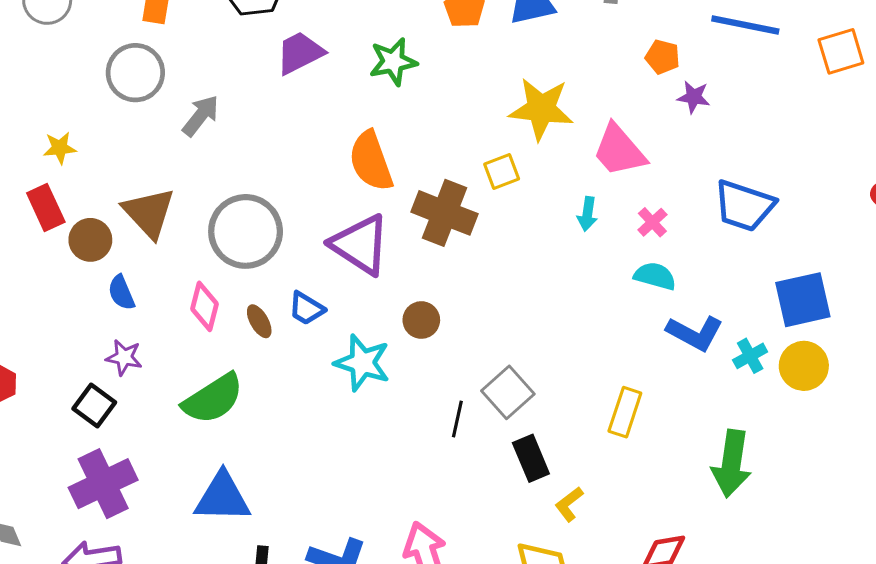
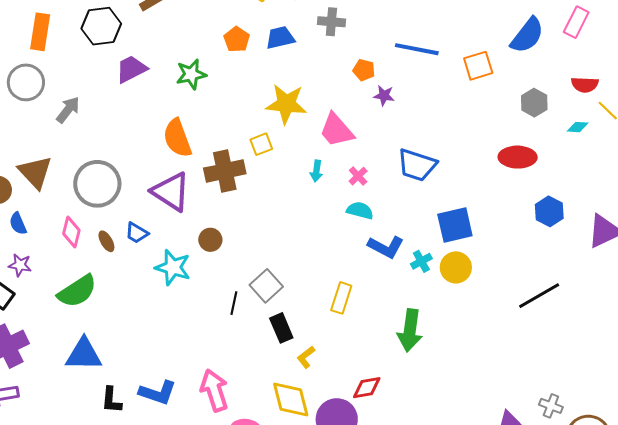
brown cross: (444, 213) -> (225, 171), turned -33

